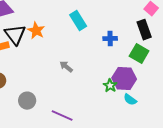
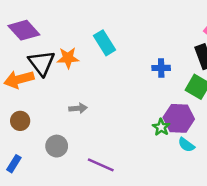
cyan rectangle: (78, 21) -> (104, 43), moved
orange star: (36, 31) -> (68, 58), turned -30
gray arrow: (66, 67) -> (78, 108), moved, turned 136

